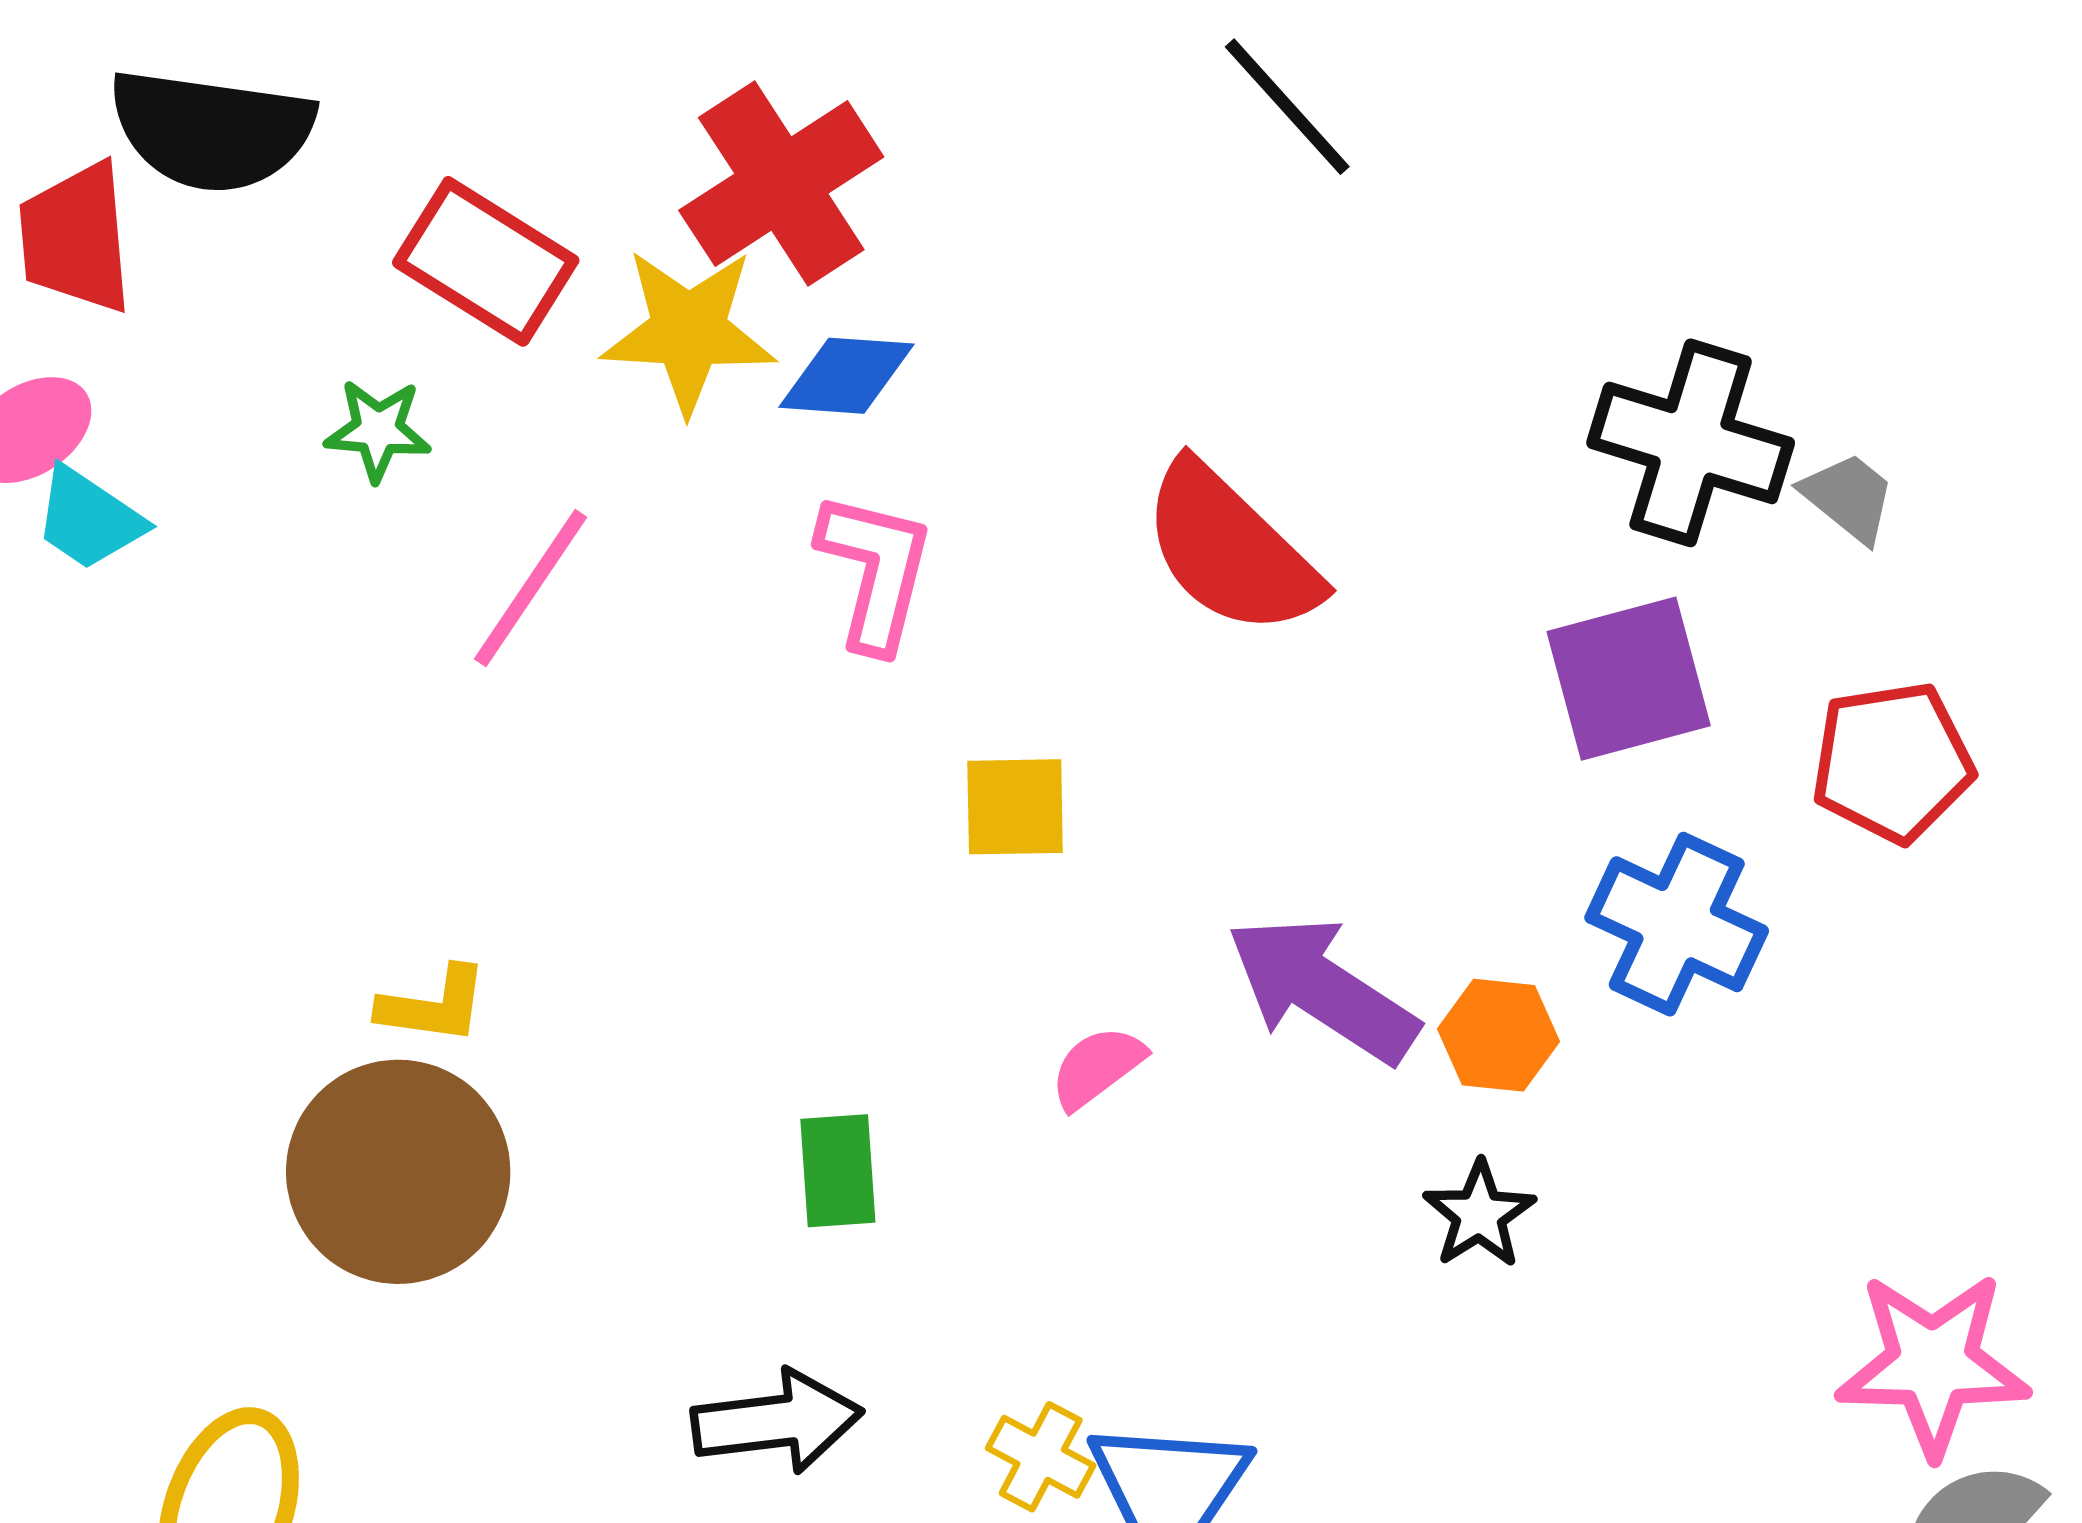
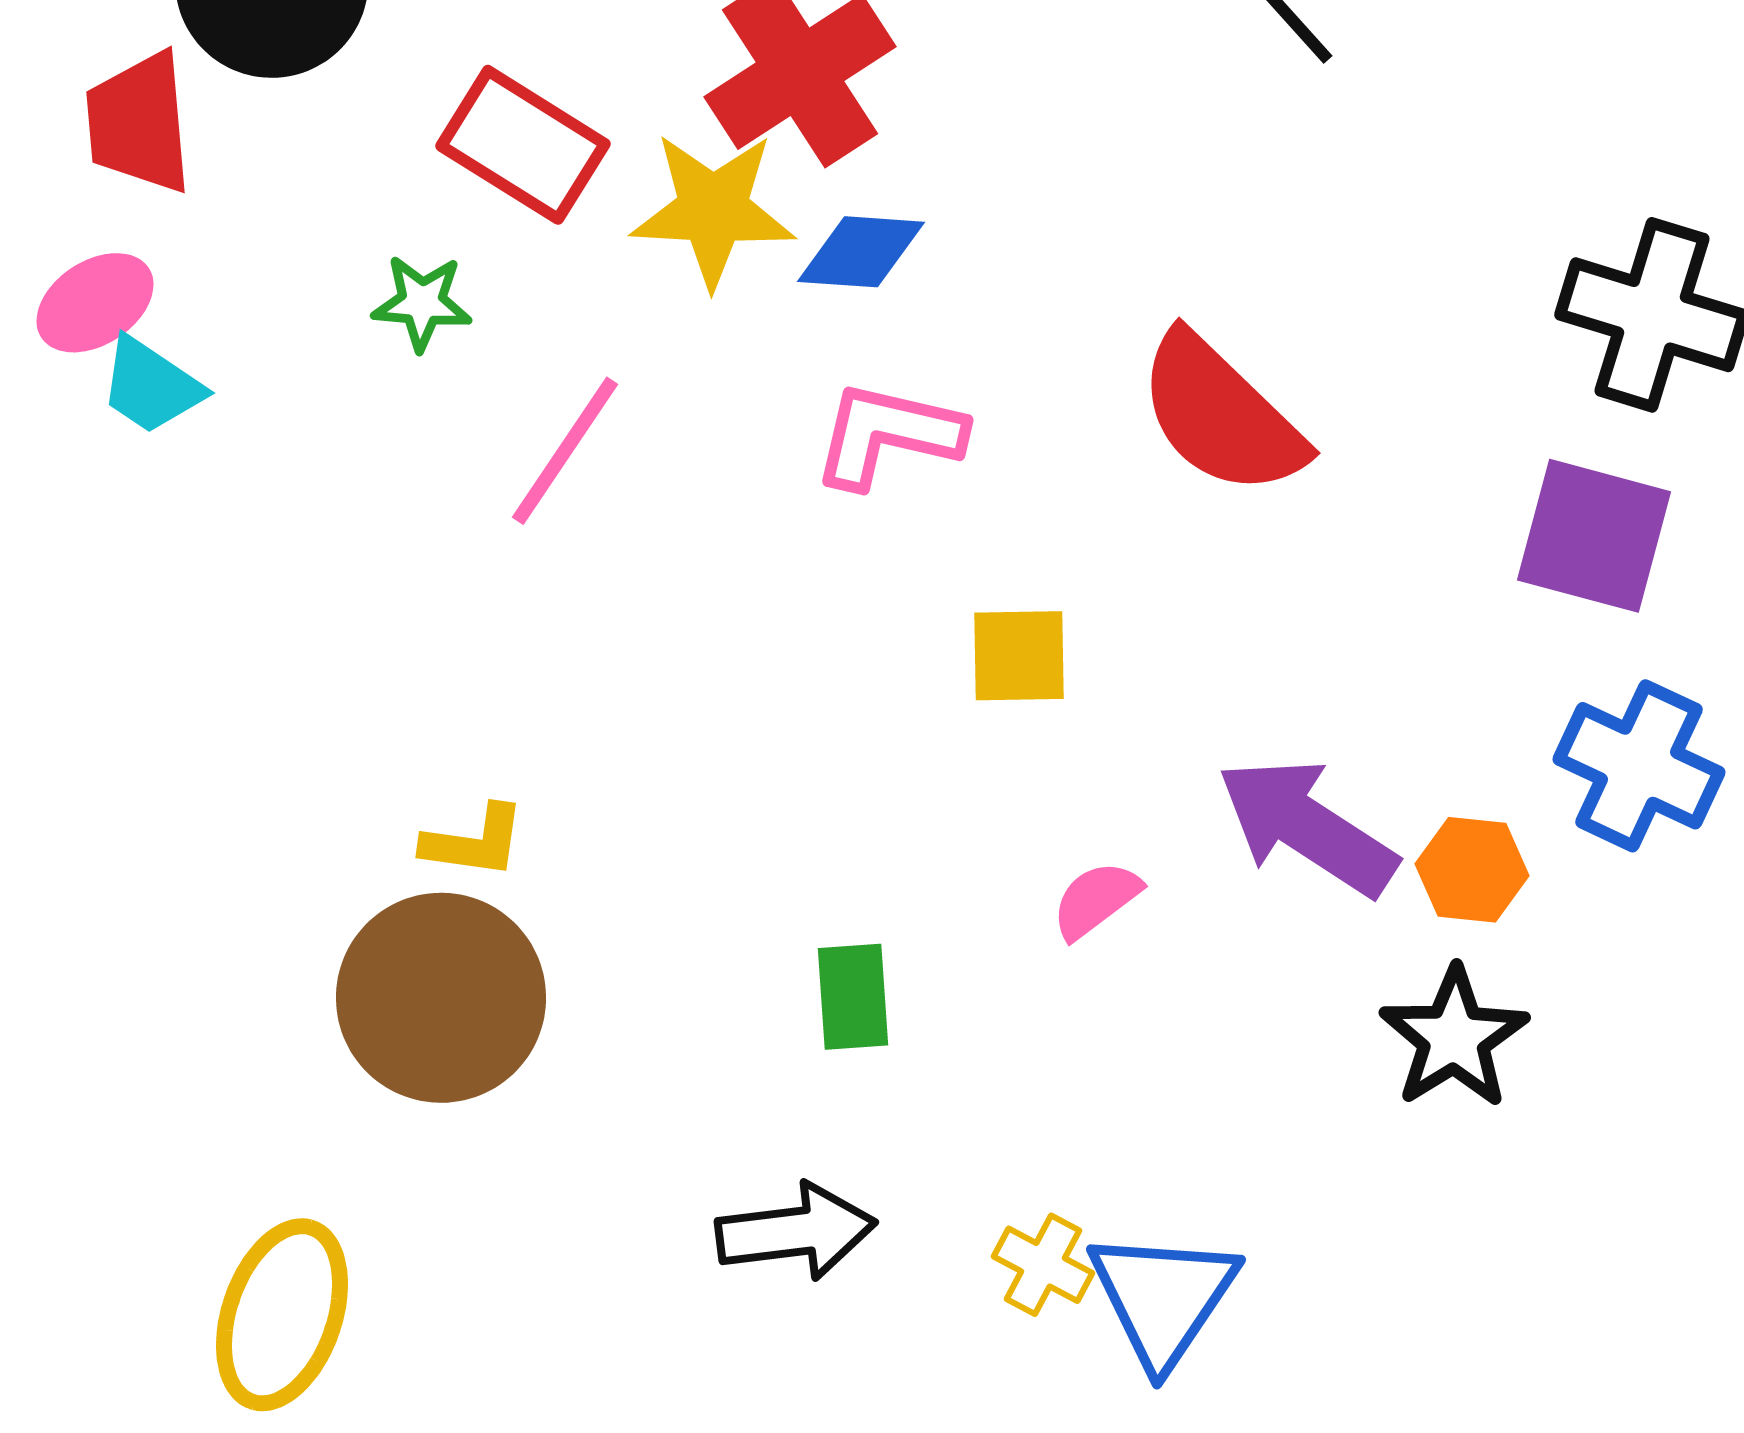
pink L-shape: (875, 571) -> (888, 435), turned -91
purple square: (1629, 679) -> (1594, 536), turned 30
black star: (1479, 1214) -> (1454, 1038), size x1.4

